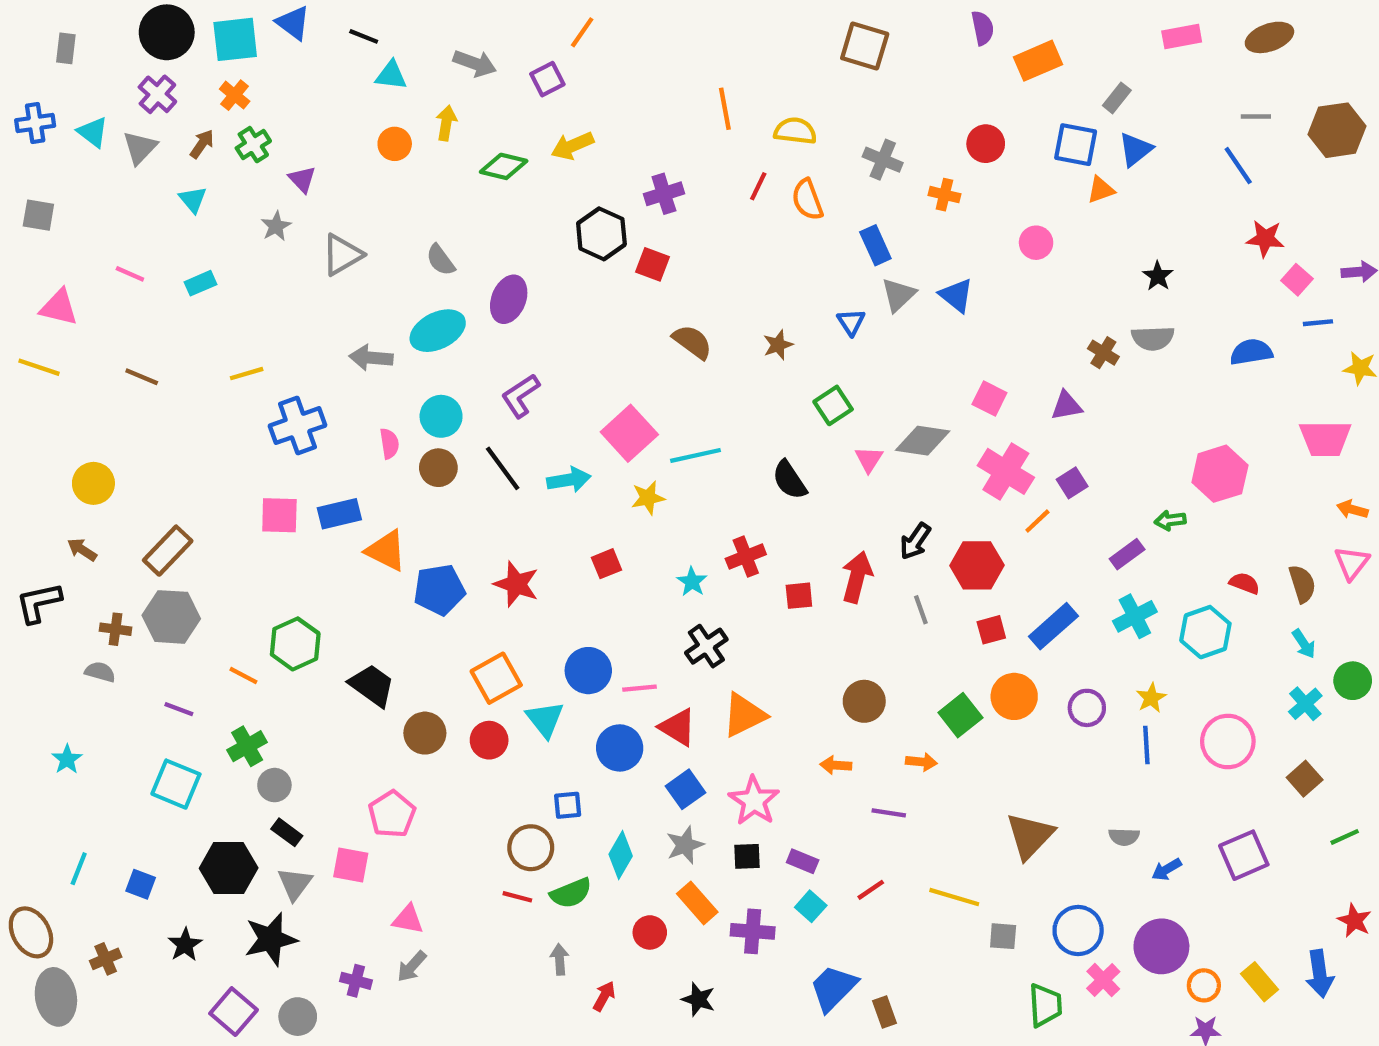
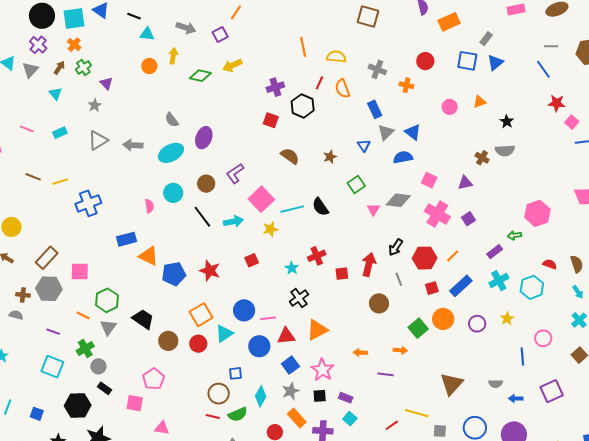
orange triangle: (1101, 190) -> (480, 102), moved
black hexagon: (601, 234) -> (303, 106), moved
gray triangle: (342, 255) -> (98, 140), moved
blue semicircle: (1251, 352) -> (403, 157), moved
gray arrow: (371, 358) -> (133, 145), moved
yellow line: (247, 374) -> (60, 182), moved
purple L-shape: (521, 396) -> (235, 173), moved
blue cross: (297, 426) -> (88, 203), moved
brown circle: (438, 468) -> (206, 184), moved
black semicircle: (789, 480) -> (320, 207), moved
pink square: (279, 515) -> (80, 272), moved
orange line: (1037, 521) -> (453, 256), moved
brown circle: (864, 701) -> (379, 303), moved
cyan triangle: (545, 719) -> (224, 333), turned 36
red triangle: (678, 727) -> (286, 336), turned -36
pink circle: (1228, 741) -> (543, 338), size x0.7
blue line: (1146, 745) -> (522, 356), moved
blue arrow: (1167, 869) -> (516, 398), turned 32
gray triangle: (295, 884) -> (108, 327), moved
red line: (871, 890) -> (392, 425), moved

